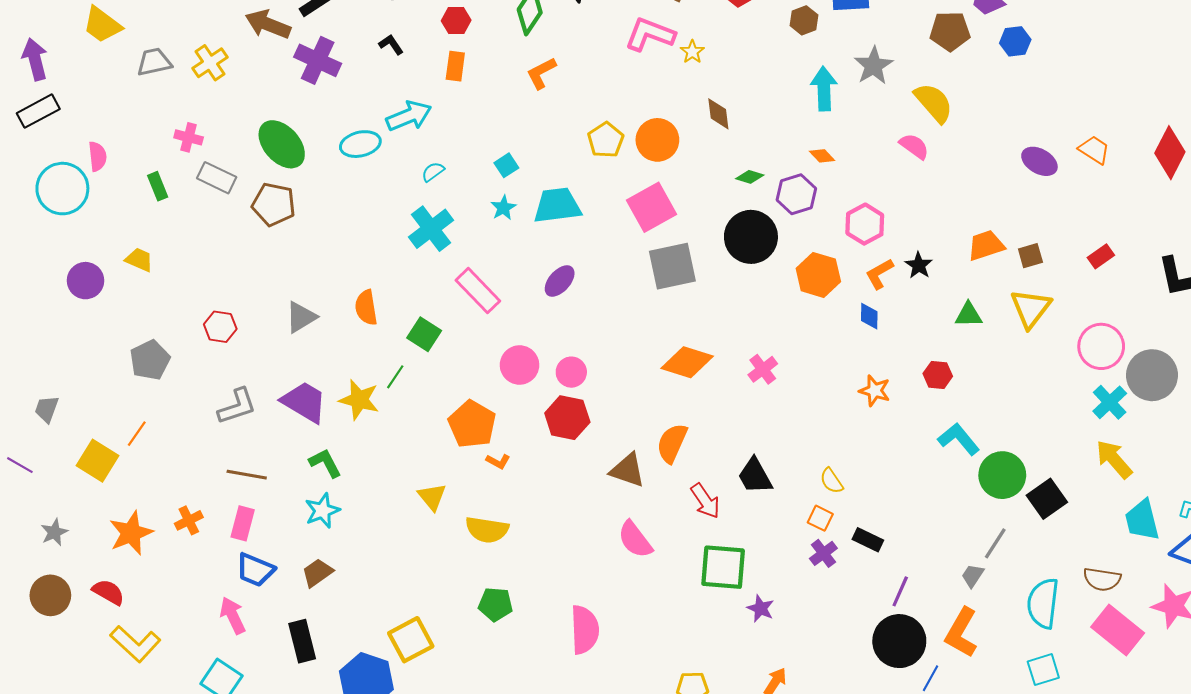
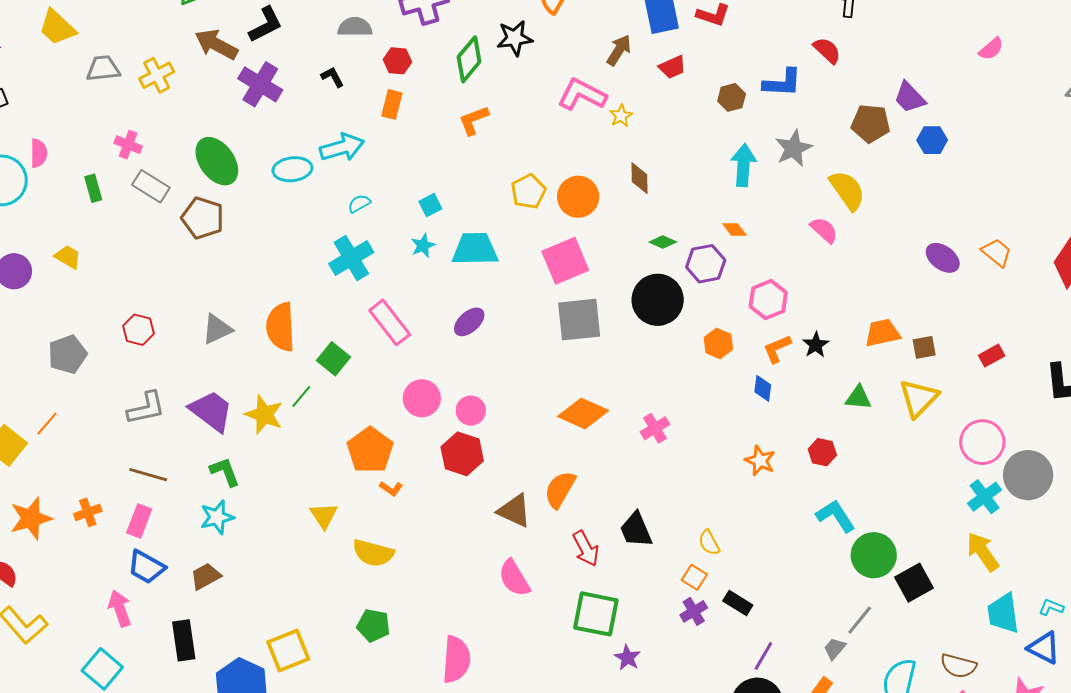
orange hexagon: (818, 275) -> (718, 343), size x0.7
orange semicircle: (366, 308) -> (281, 327), size x1.4

